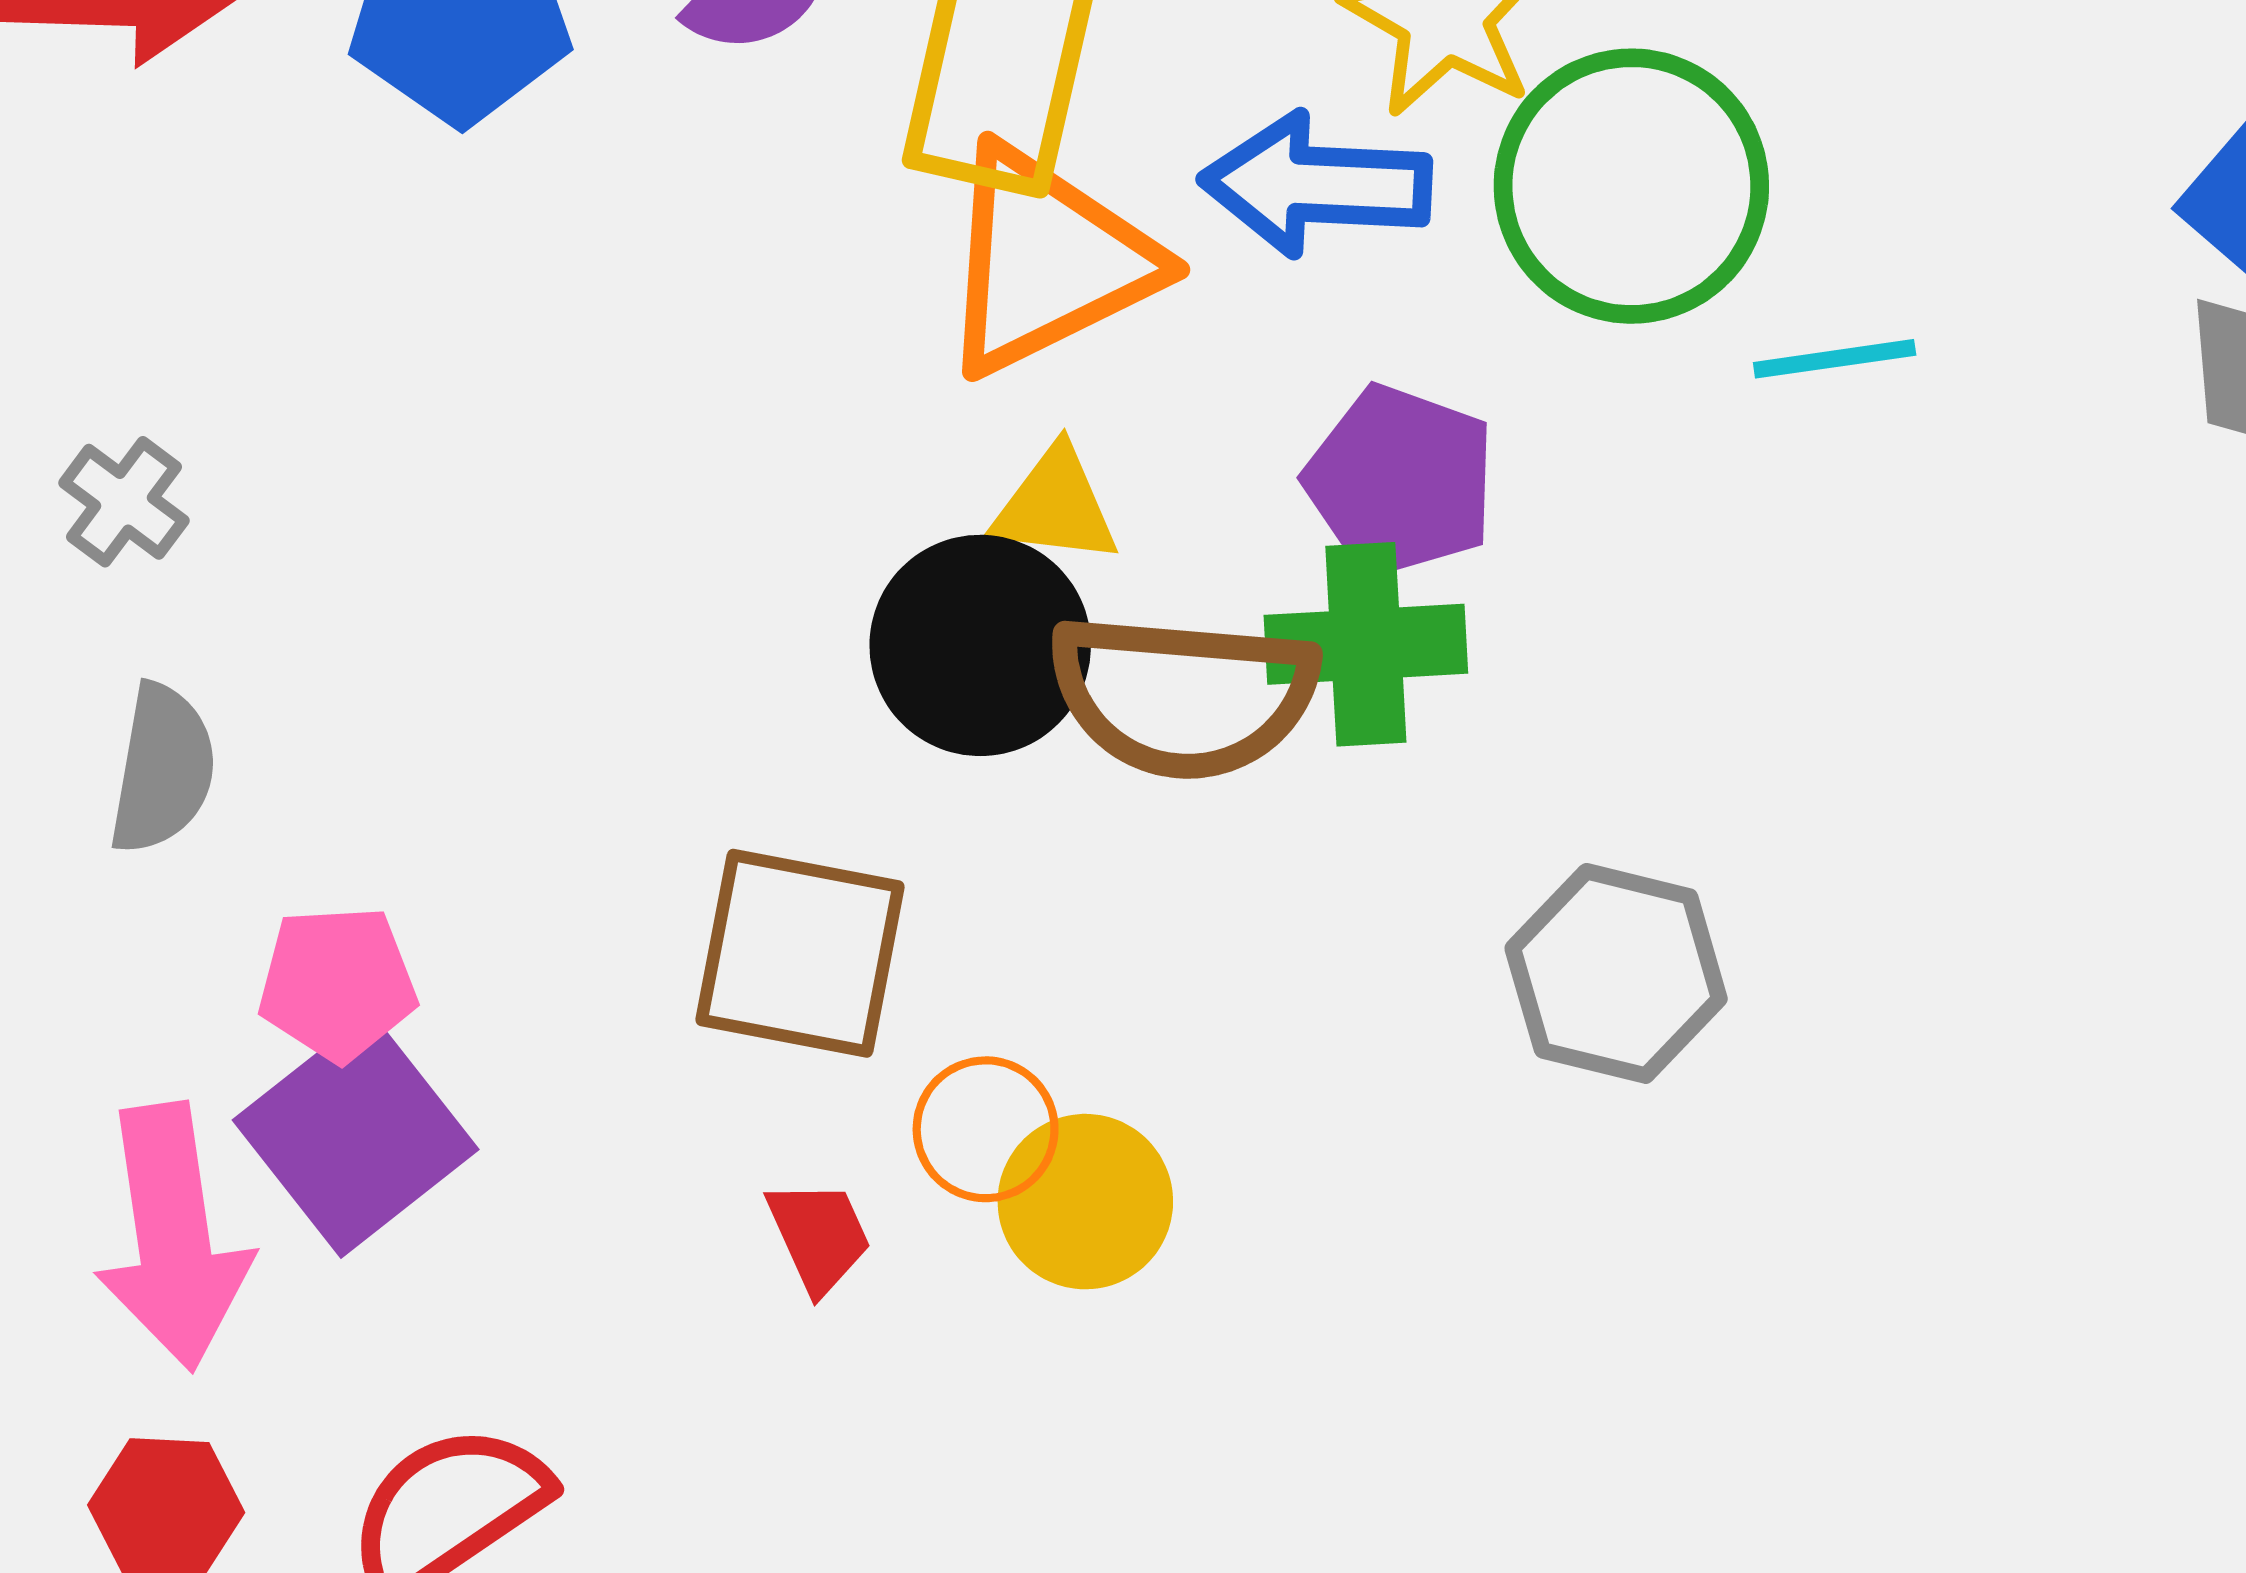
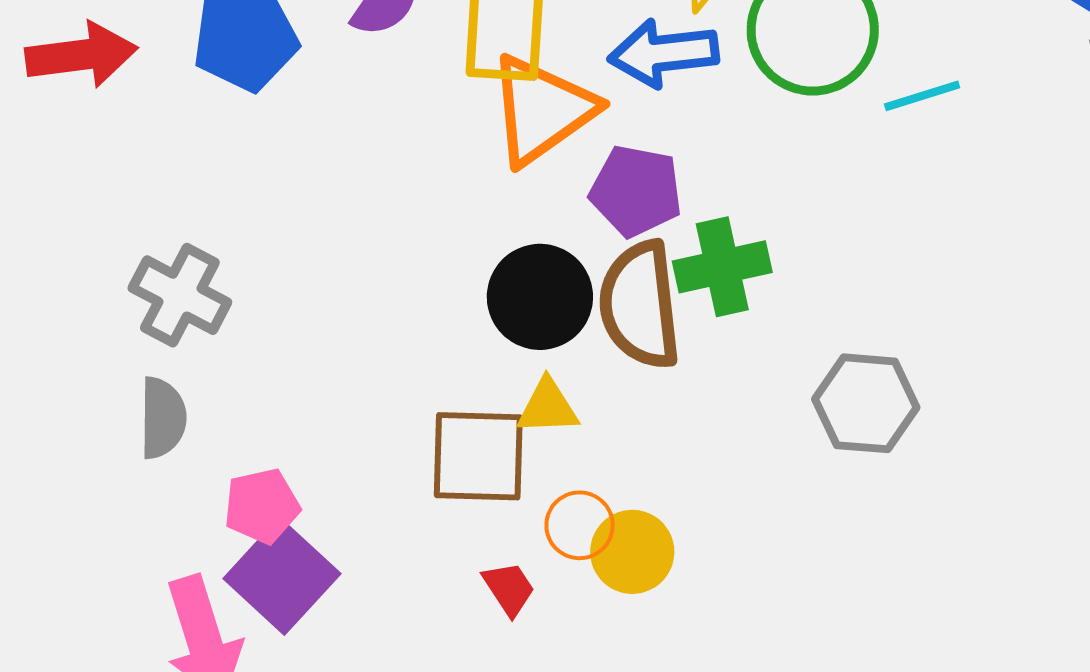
purple pentagon: (1400, 481) -> (636, 191), moved
gray cross: (124, 502) -> (180, 295), moved, size x1.6
yellow triangle: (1055, 506) -> (548, 407), moved
brown semicircle: (1183, 695) -> (640, 305), turned 88

